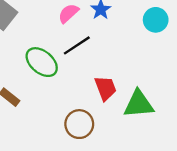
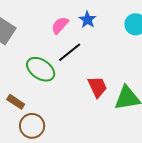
brown circle: (79, 124) -> (32, 126), moved

